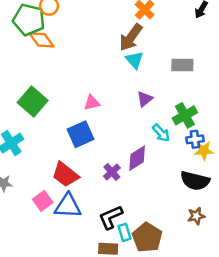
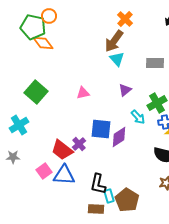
blue square: (80, 134) -> (101, 129), moved, turned 30
purple cross: (112, 172) -> (79, 144), moved
black L-shape: (111, 217) -> (98, 184), turned -55

